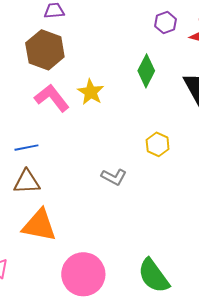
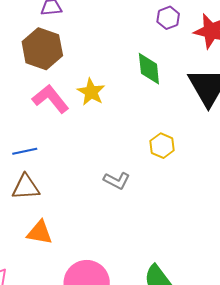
green diamond: (146, 71) -> (149, 69), turned -32
orange triangle: (39, 225) -> (40, 233), size x0.7

